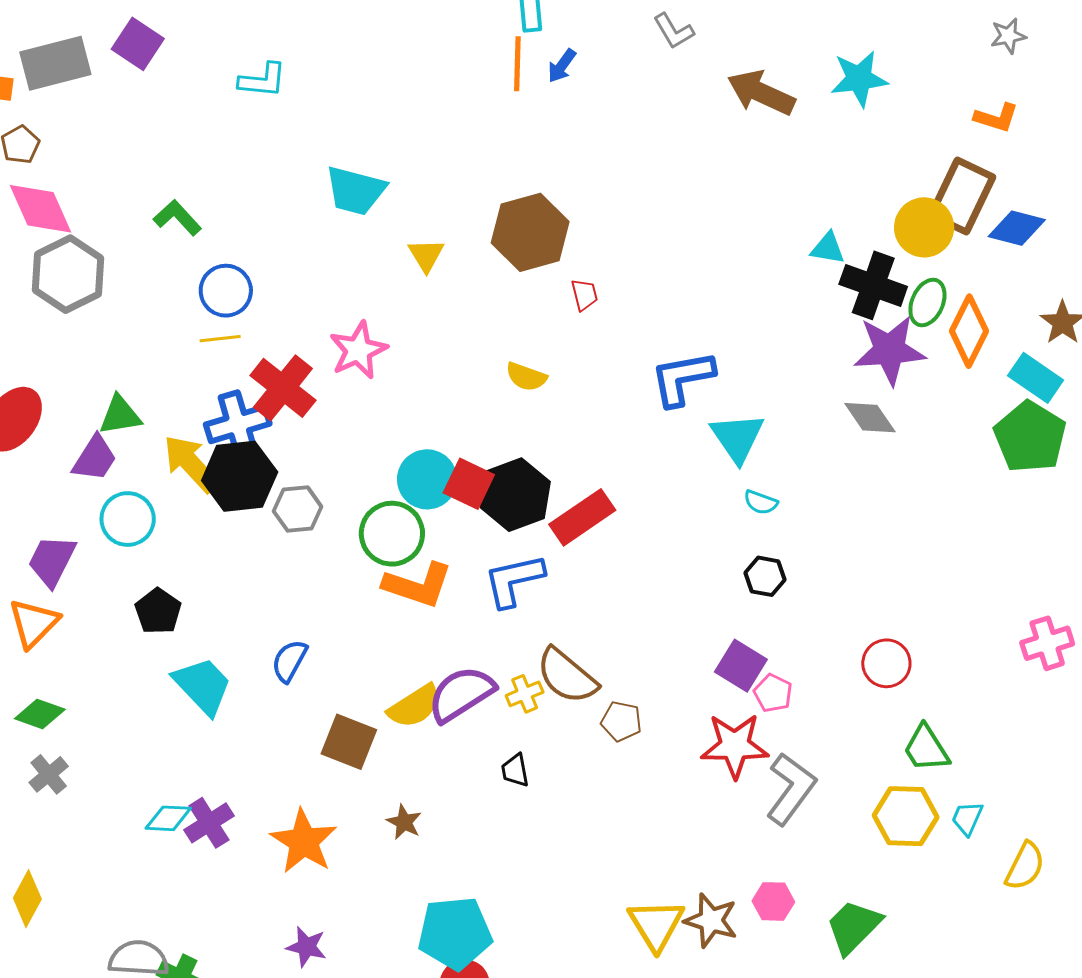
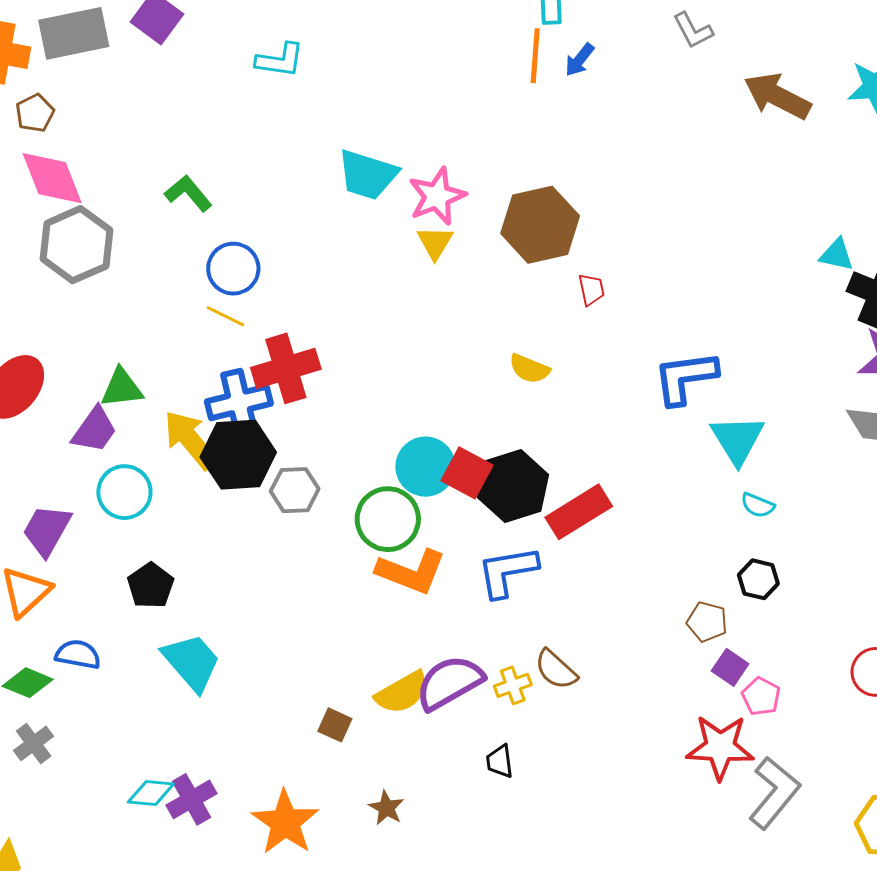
yellow line: (220, 339) -> (225, 316), turned 30
pink star: (358, 350) -> (437, 196), moved
red cross: (283, 388) -> (286, 368), turned 32
blue semicircle: (289, 661) -> (78, 654), moved, turned 69
purple square: (741, 666) -> (730, 667), size x0.7
brown semicircle: (567, 676) -> (556, 670), size x0.7
brown pentagon: (621, 721) -> (707, 622), moved
brown square: (349, 742) -> (335, 725), size x0.6

